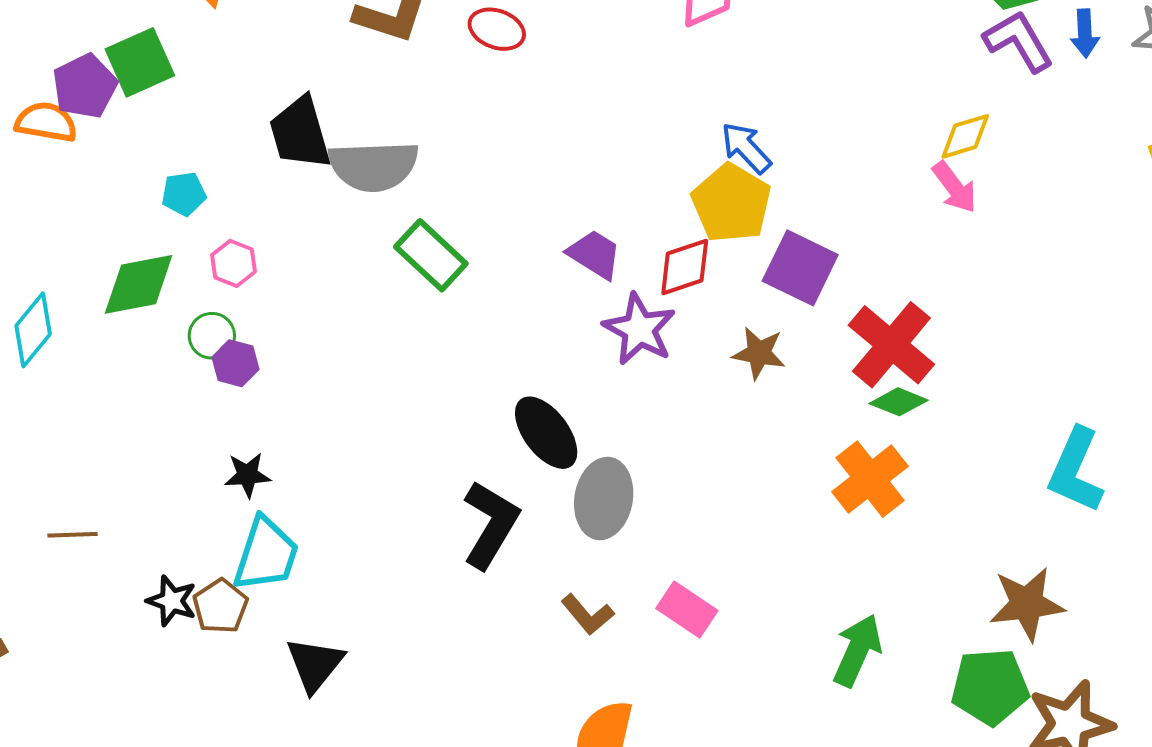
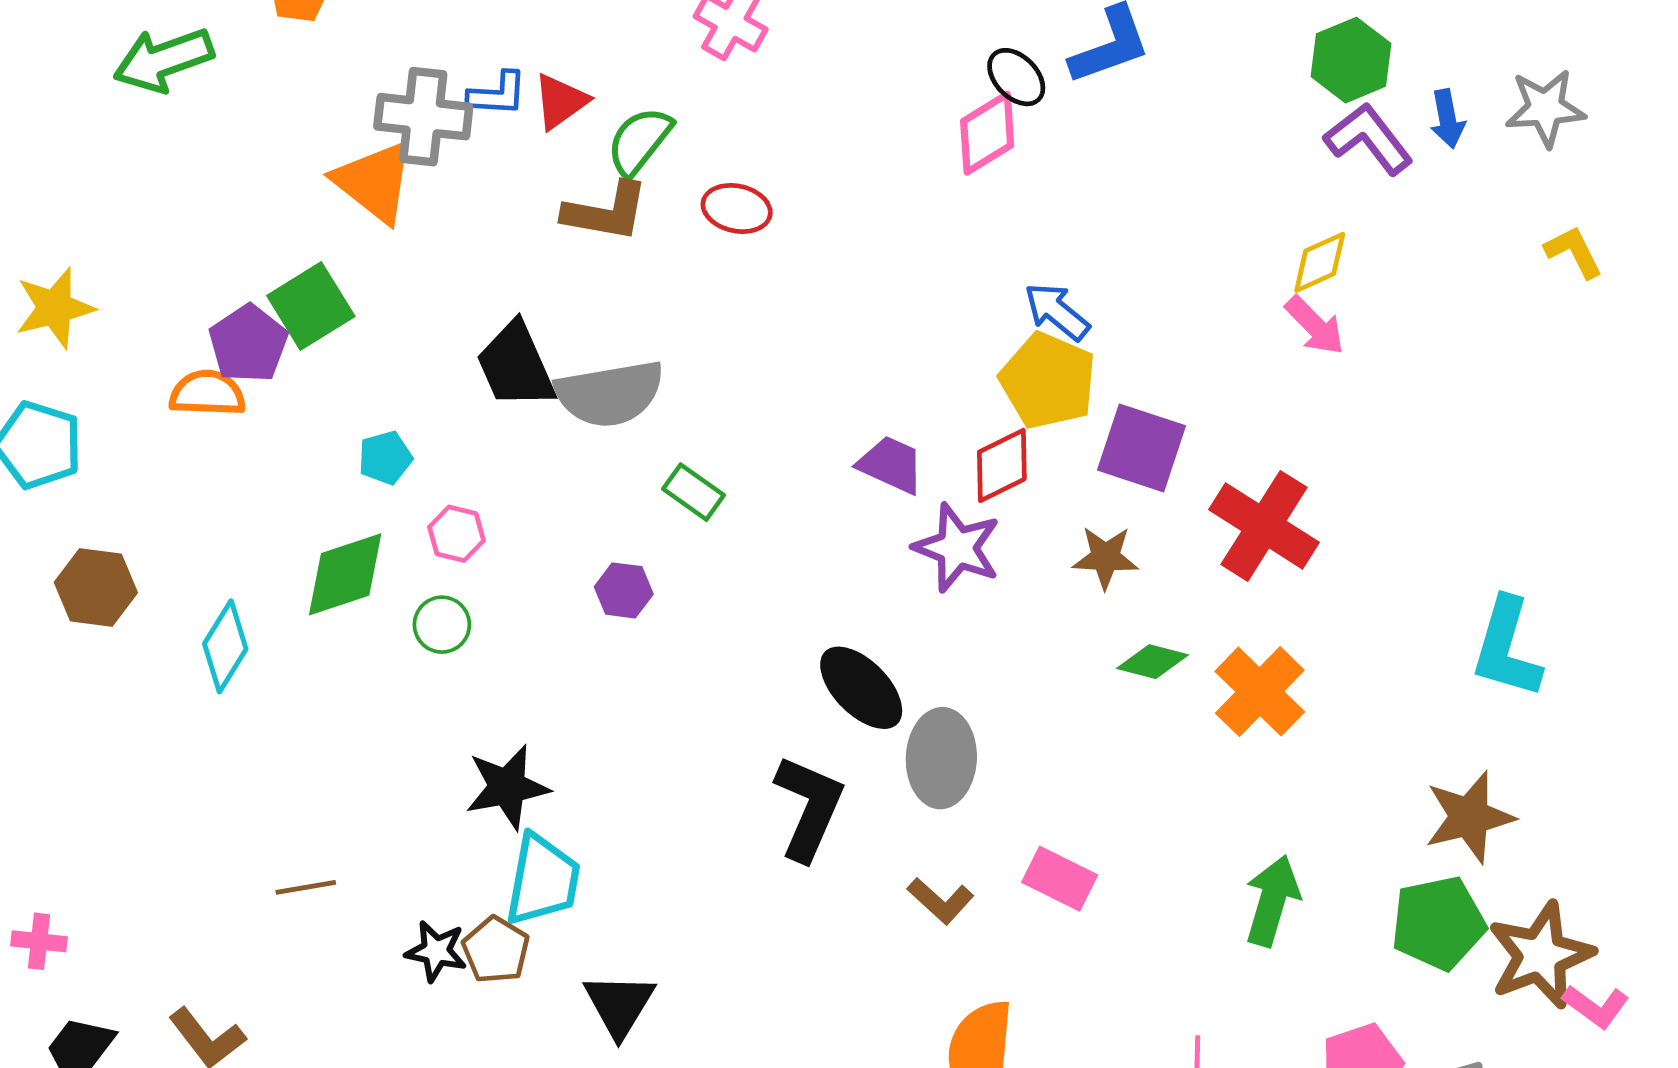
green rectangle: (431, 255) -> (694, 492), size x0.7
purple hexagon: (235, 363) -> (624, 590), moved
green diamond: (899, 402) -> (1152, 662), moved
black star: (247, 475) -> (507, 787), size x1.5

